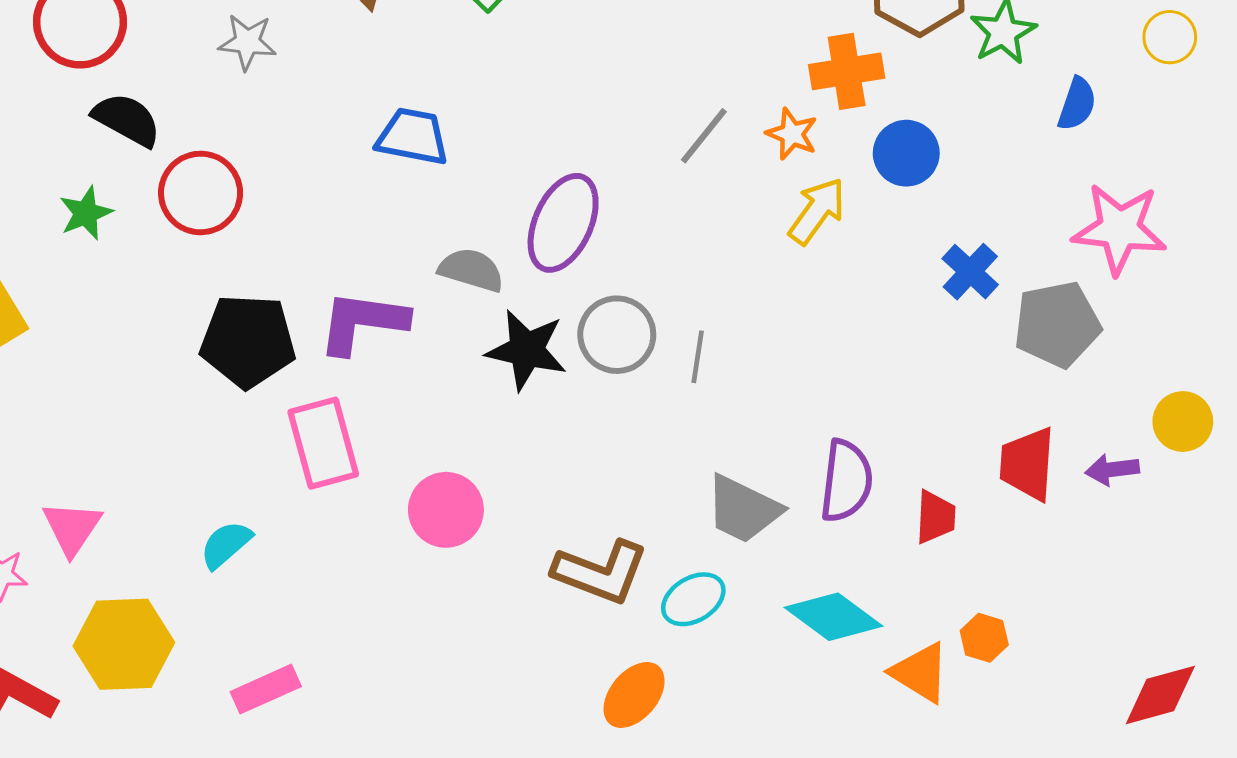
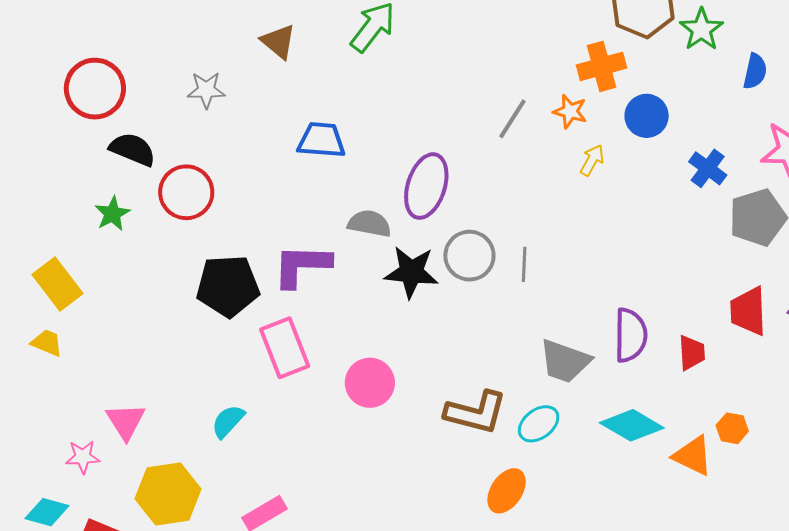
yellow arrow: (817, 211) -> (592, 160), size x0.7
blue cross: (970, 272) -> (708, 168), moved

